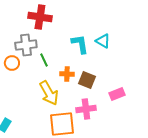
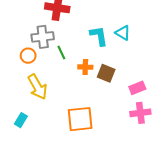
yellow arrow: (49, 93) -> (37, 87), moved
pink cross: (86, 109) -> (140, 113), moved

